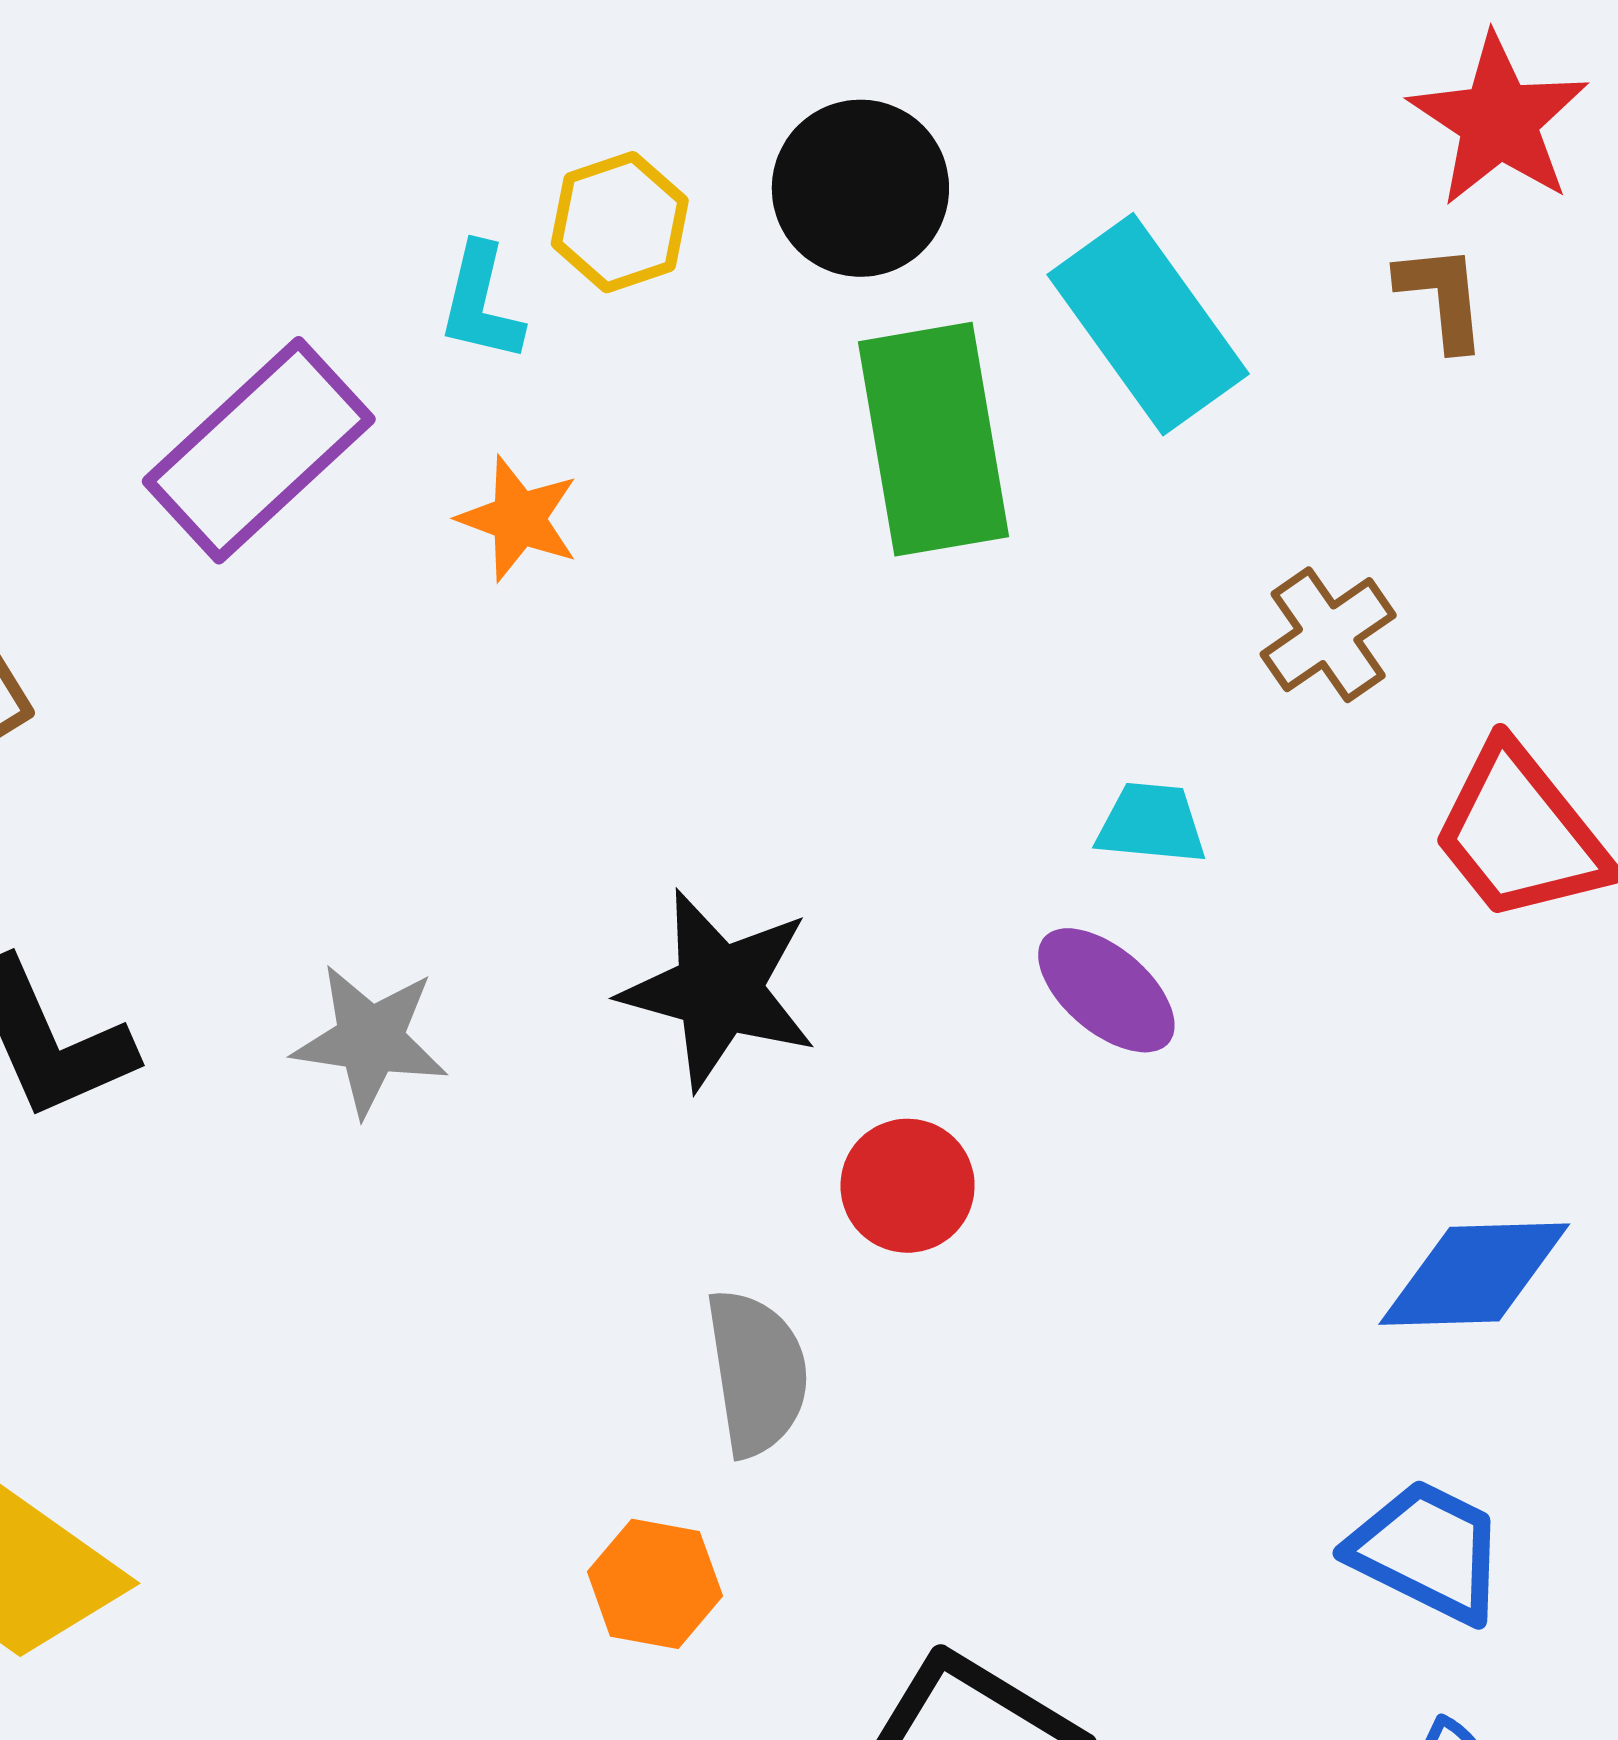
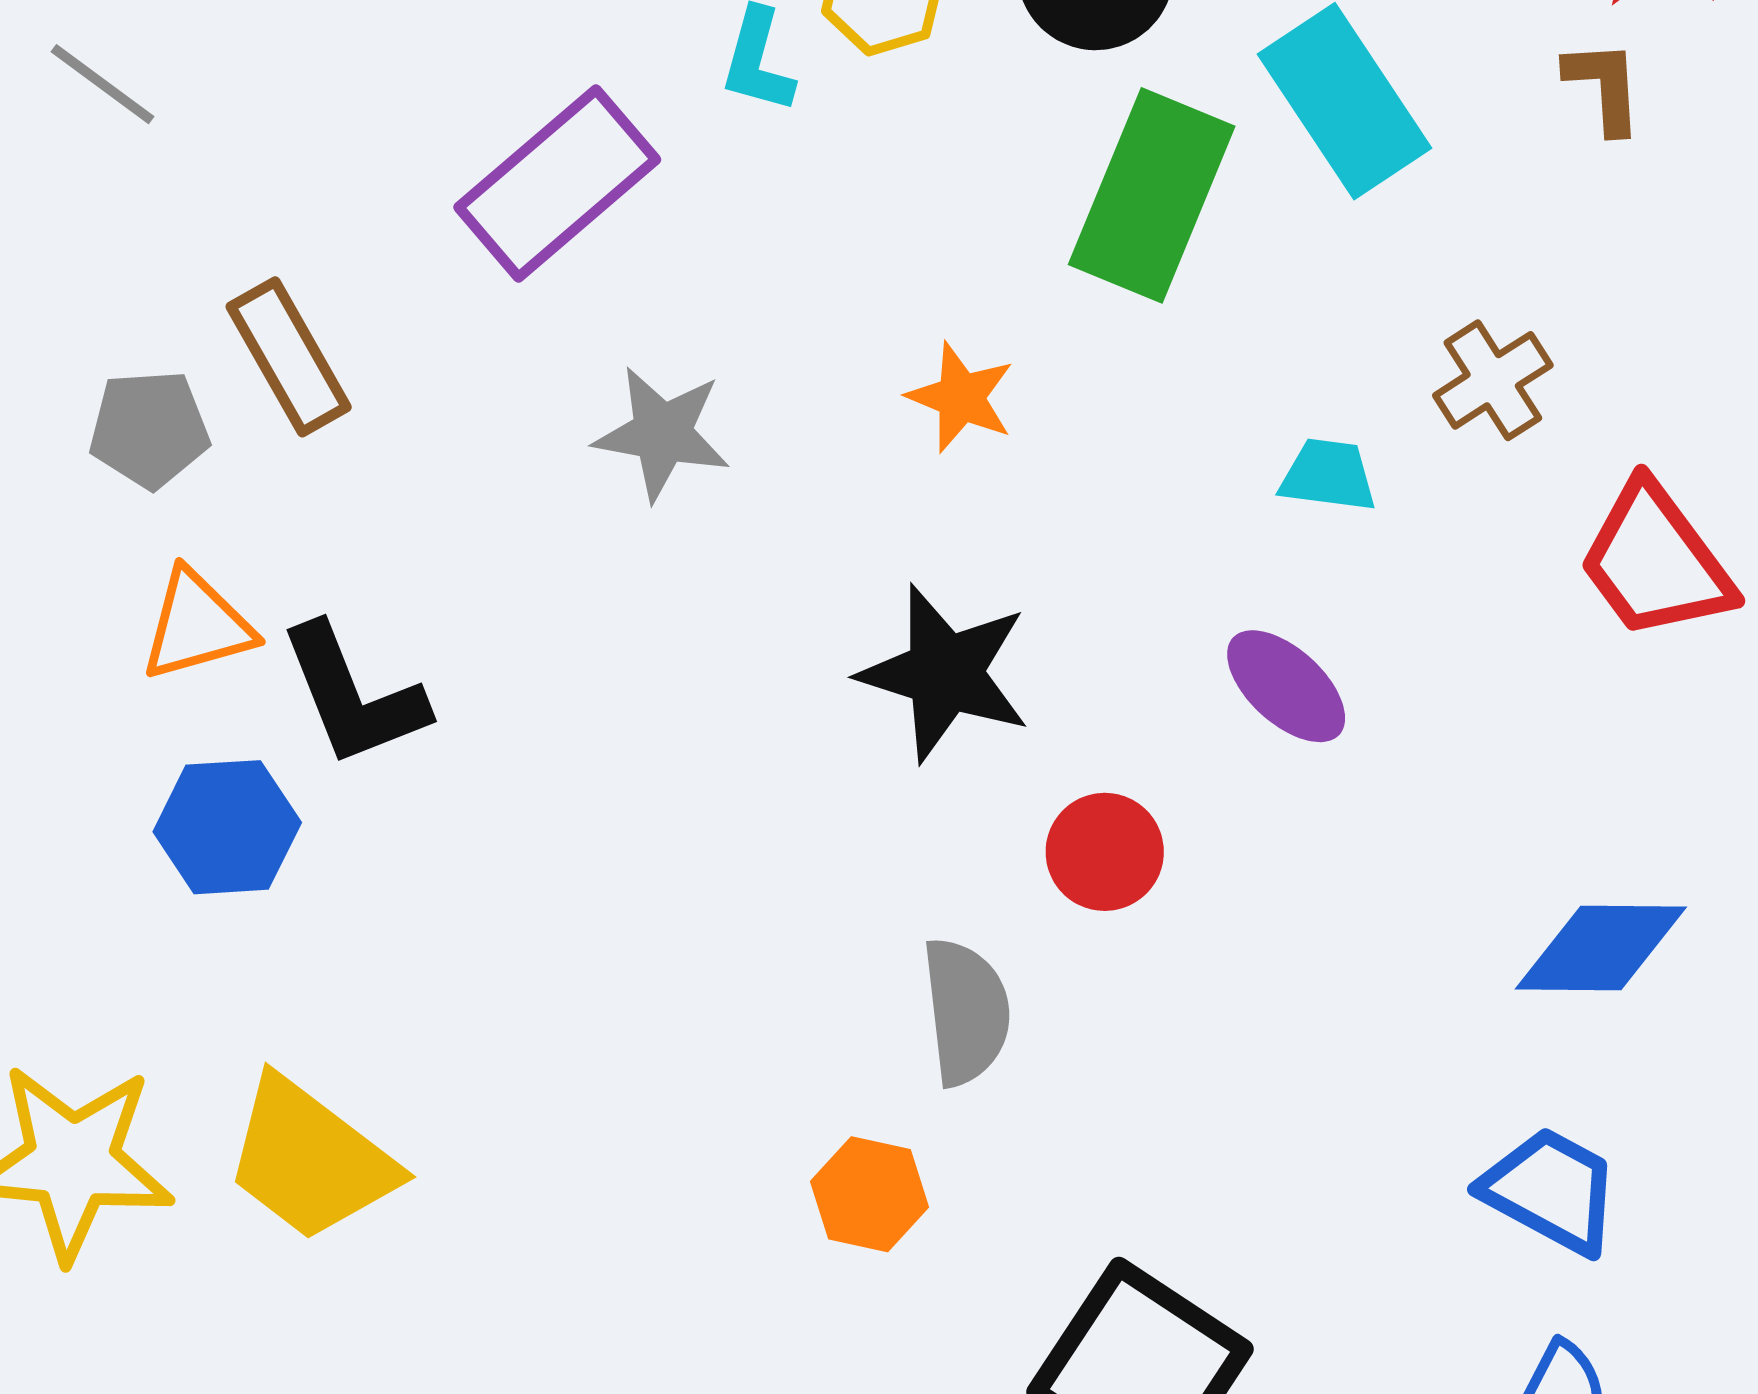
green rectangle: (934, 439) -> (1152, 195), turned 30
orange star: (519, 519) -> (961, 397), moved
cyan trapezoid: (1151, 823) -> (1328, 475), moved
gray star: (370, 1040) -> (662, 433), moved

